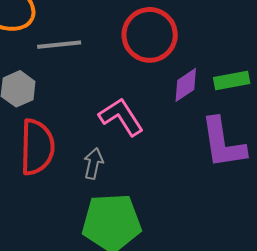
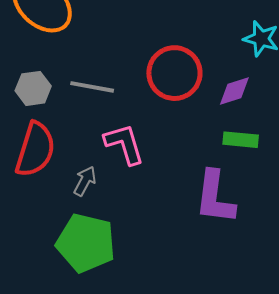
gray line: (59, 45) -> (92, 87), moved
purple diamond: (186, 85) -> (234, 91), moved

